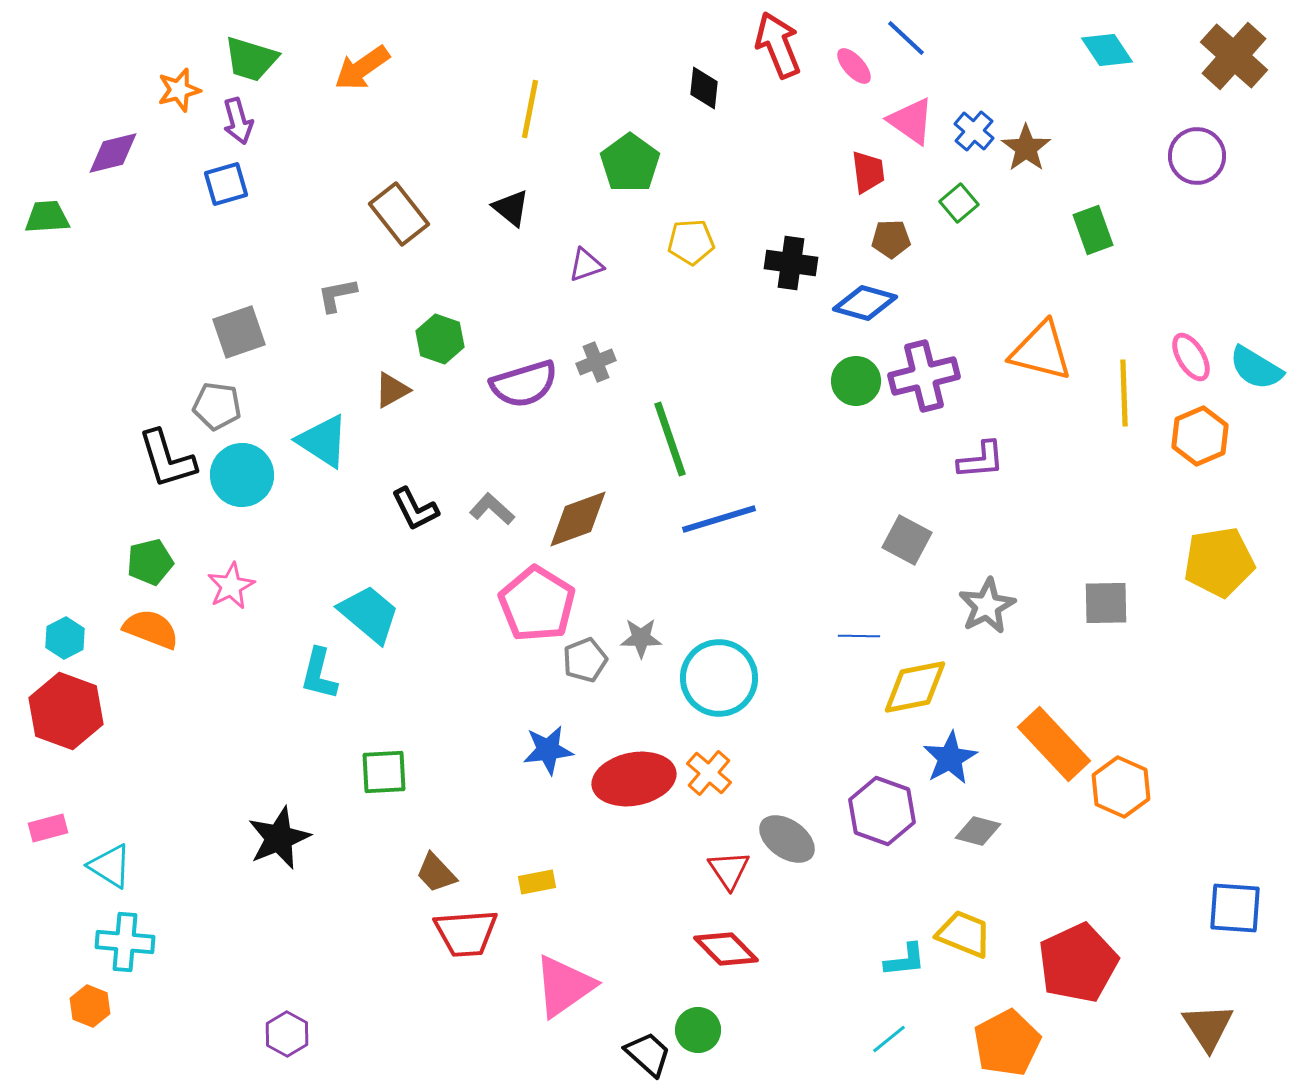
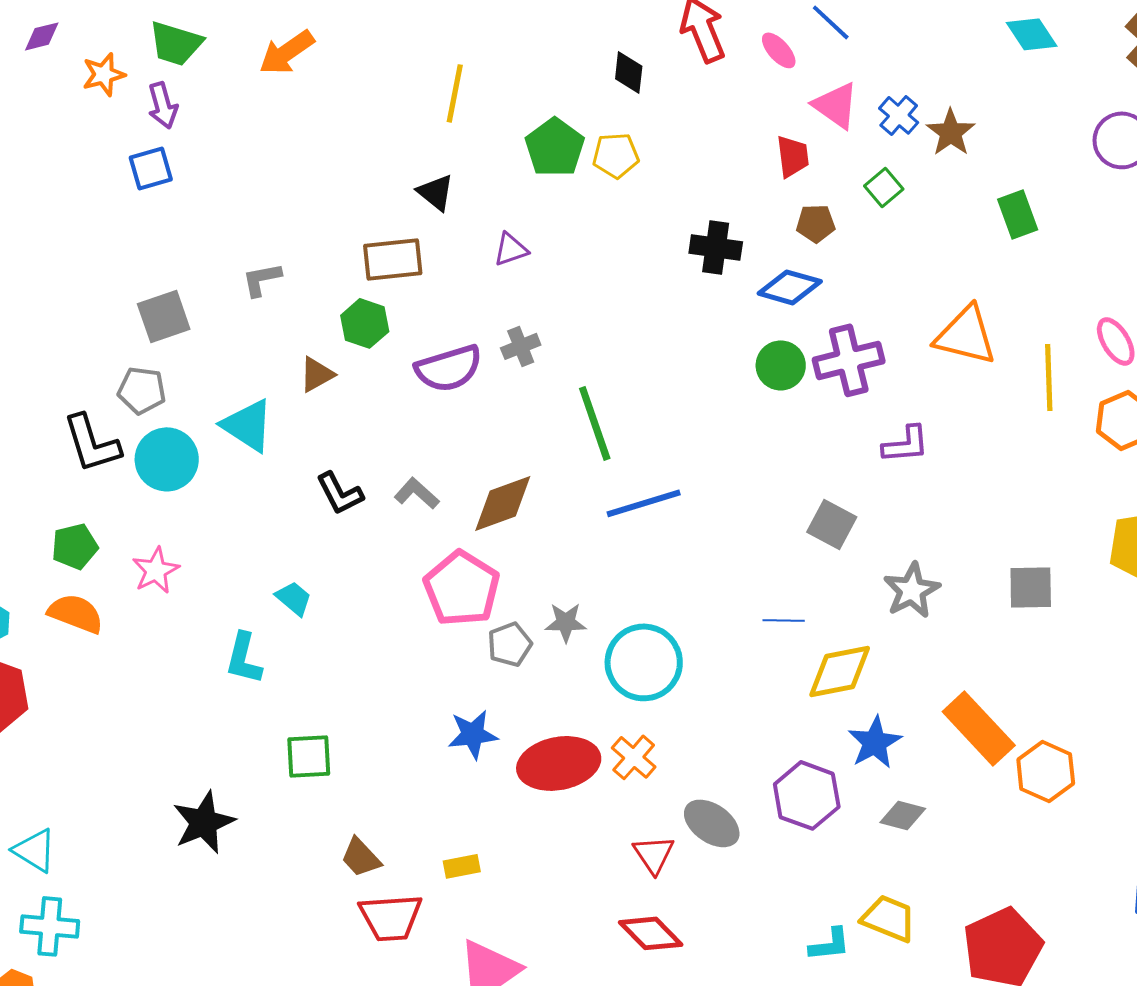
purple diamond: (113, 153) -> (42, 36), moved, size x0.7
brown rectangle: (399, 214) -> (393, 259), moved, turned -58
yellow pentagon: (691, 242) -> (616, 155), moved
cyan trapezoid: (369, 614) -> (294, 598), size x0.6

